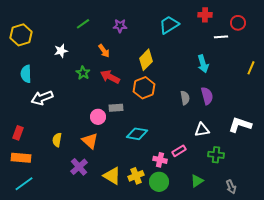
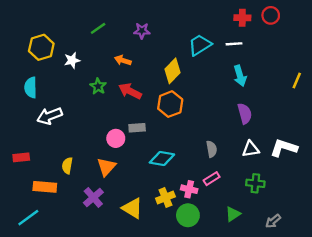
red circle: (238, 23) -> (271, 15), moved
cyan trapezoid: (169, 25) -> (200, 45), moved
yellow hexagon: (21, 35) -> (41, 47), moved
white line: (221, 37) -> (234, 44), moved
orange arrow: (104, 51) -> (123, 60), turned 144
gray semicircle: (185, 98) -> (212, 149), moved
white triangle: (202, 130) -> (251, 149), moved
red rectangle: (18, 133) -> (21, 157), turned 64
orange triangle: (90, 141) -> (106, 167), turned 30
orange rectangle: (21, 158) -> (45, 187), moved
yellow cross: (136, 176) -> (165, 198), moved
gray arrow: (231, 187) -> (273, 221), turned 72

